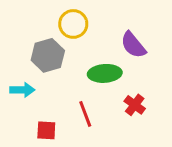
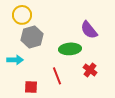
yellow circle: (73, 24) -> (22, 15), moved

